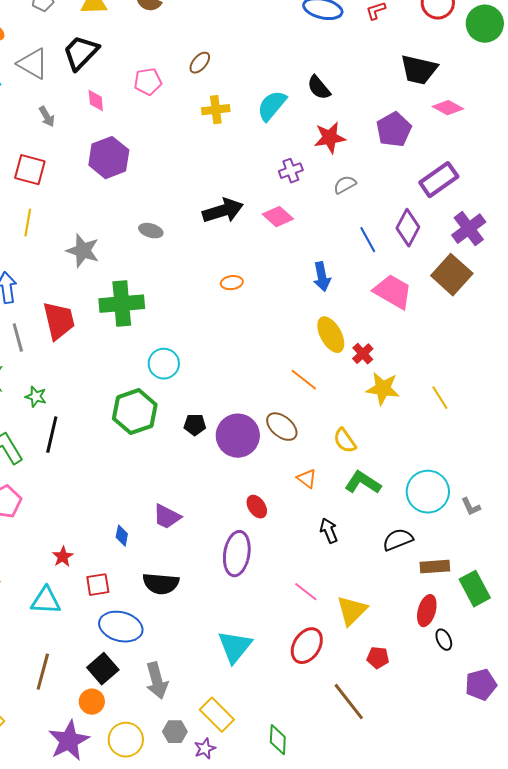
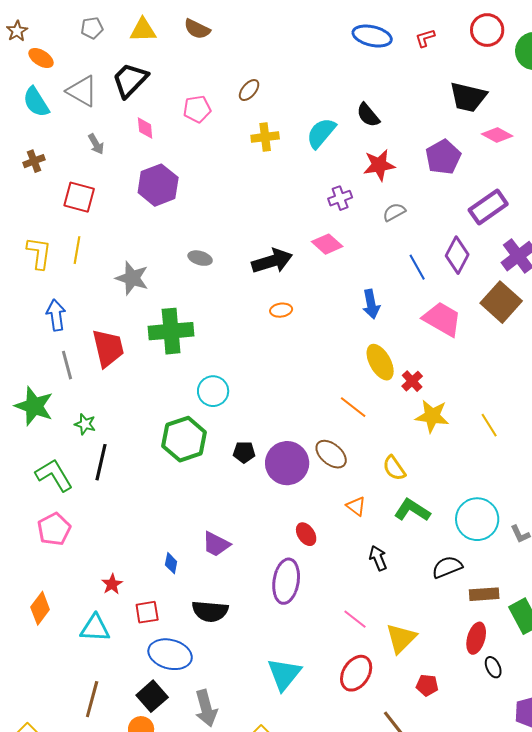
black arrow: (223, 211) -> (272, 261), moved

